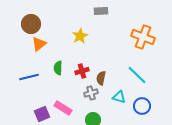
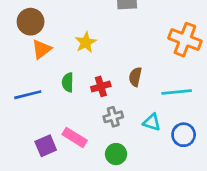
yellow star: (80, 36) -> (86, 42), moved
cyan line: (137, 75) -> (177, 92), turned -50
brown semicircle: (101, 78) -> (135, 77), moved

